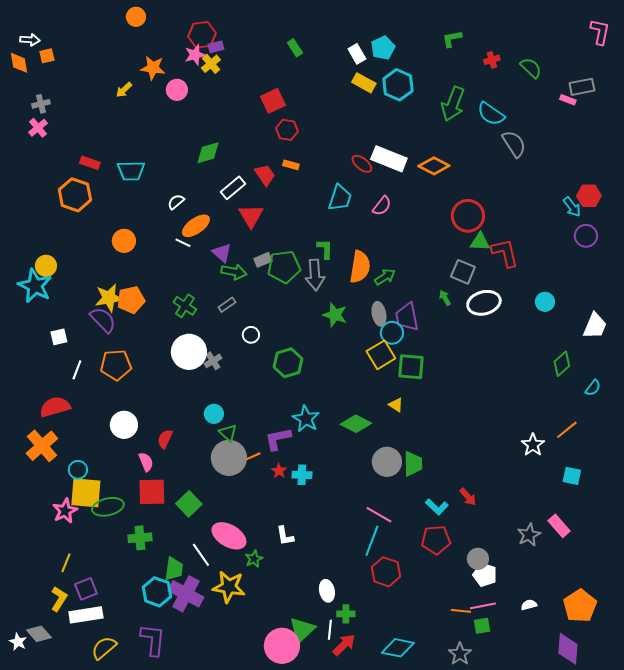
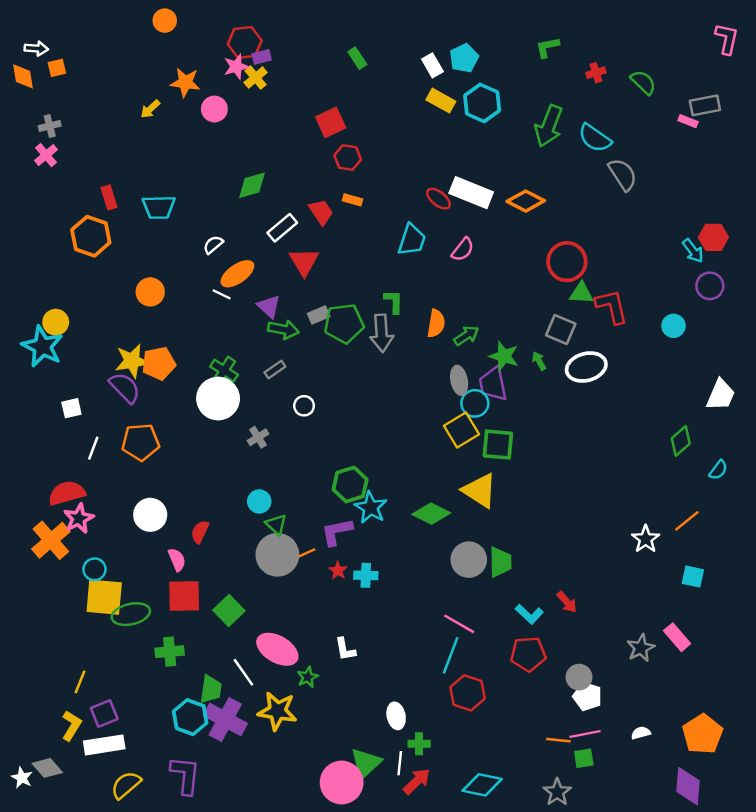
red rectangle: (90, 163) -> (109, 197), turned 54
orange semicircle: (360, 267) -> (436, 323), size x0.7
cyan circle: (545, 302) -> (673, 326), moved
green star: (335, 315) -> (504, 356), moved
white circle: (189, 352) -> (218, 399), moved
green hexagon: (288, 363) -> (350, 485), moved
yellow triangle: (396, 405) -> (480, 491), size x2.0
pink star: (65, 511) -> (79, 518), moved

